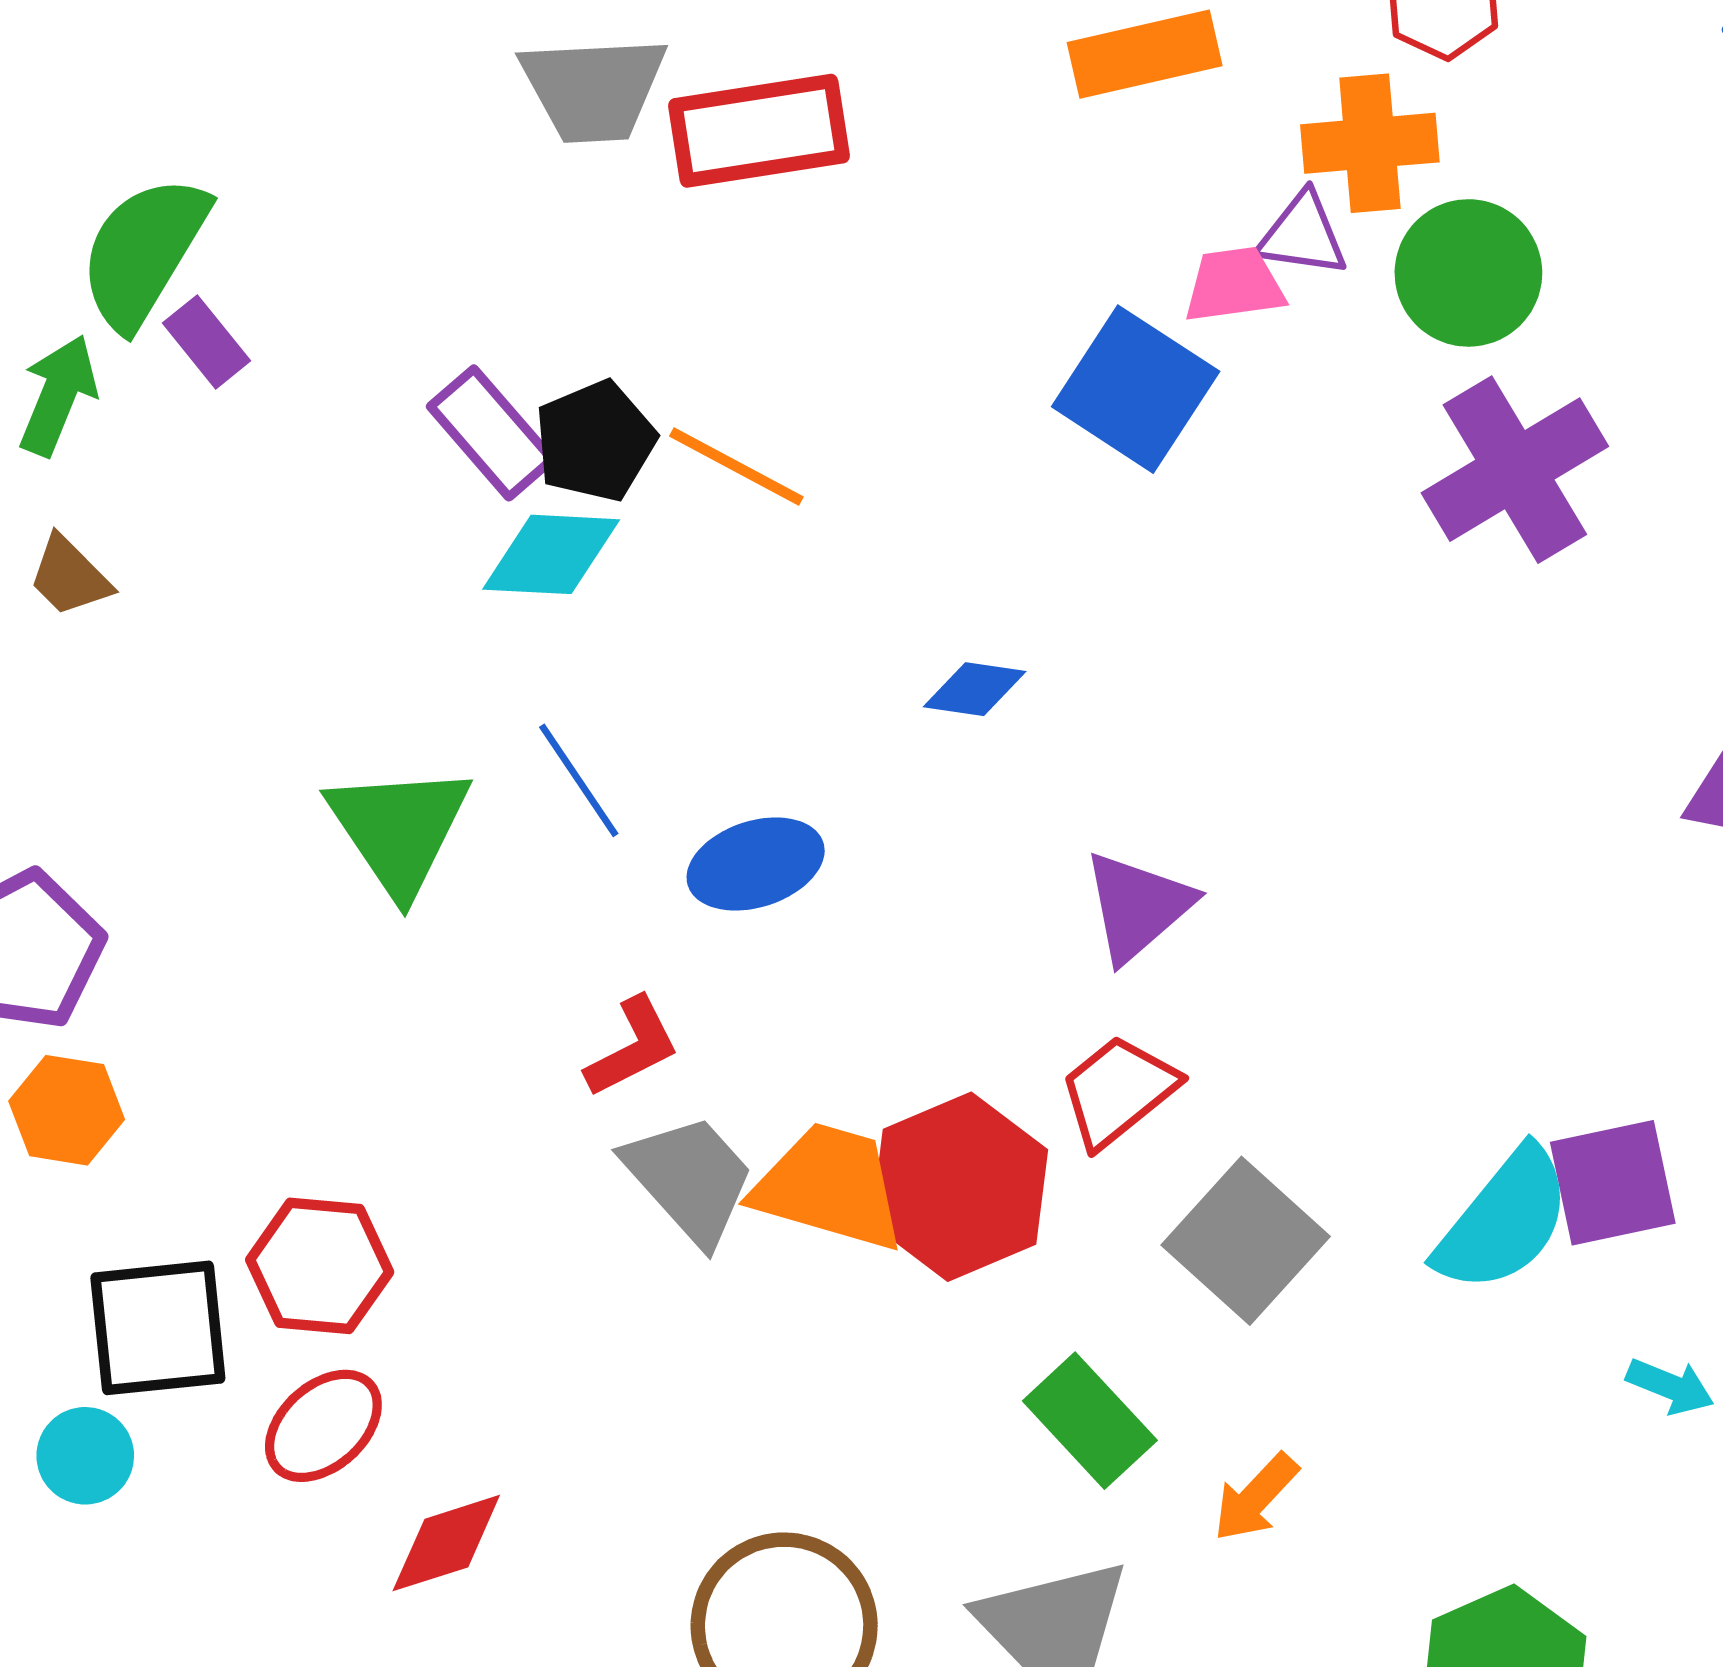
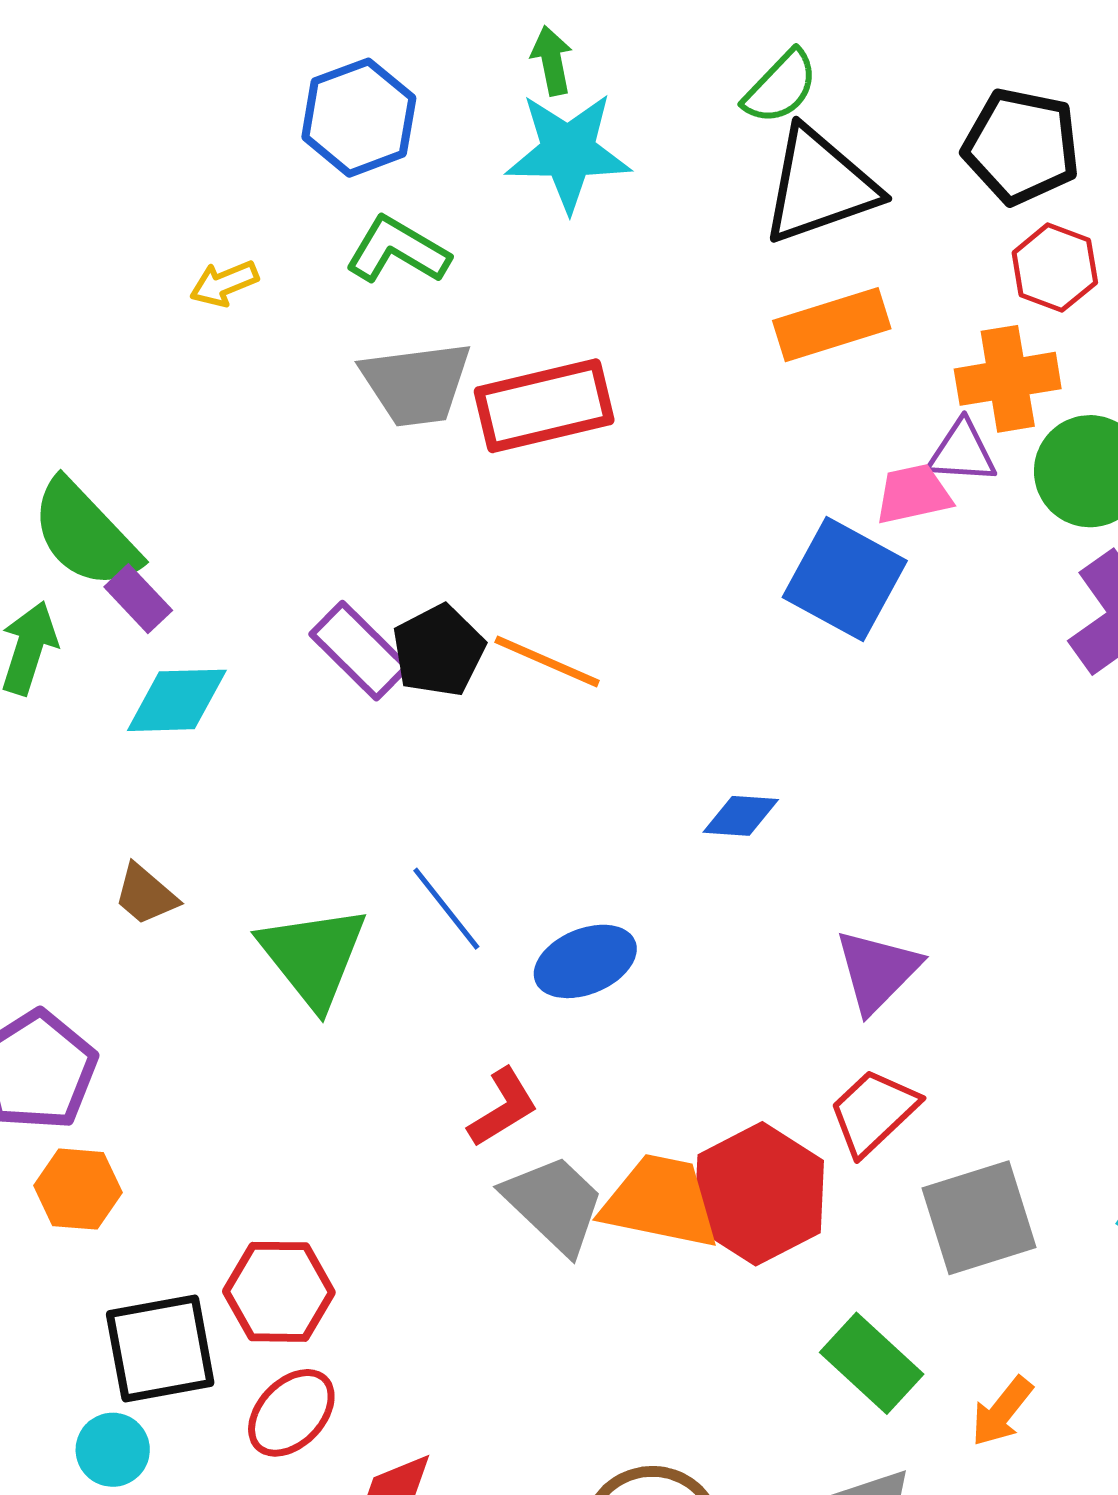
green semicircle: (144, 252) -> (85, 534), turned -70
cyan diamond: (551, 554) -> (177, 700), moved
brown trapezoid: (70, 576) -> (146, 895), moved
gray square: (1246, 1241) -> (979, 1218), turned 35

